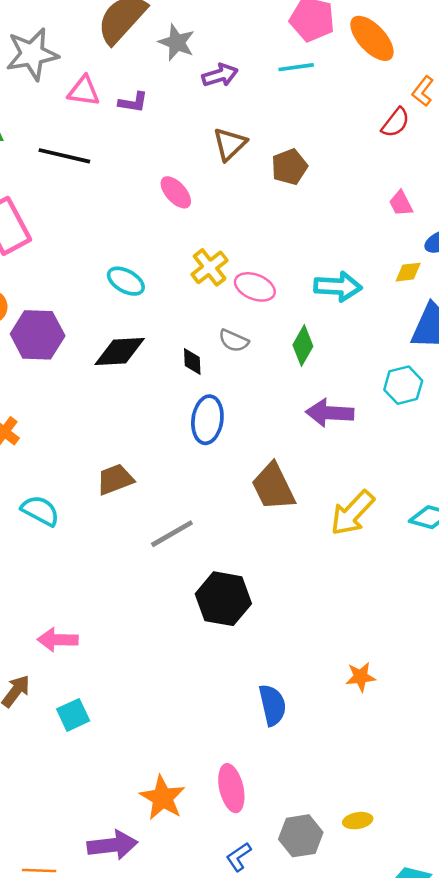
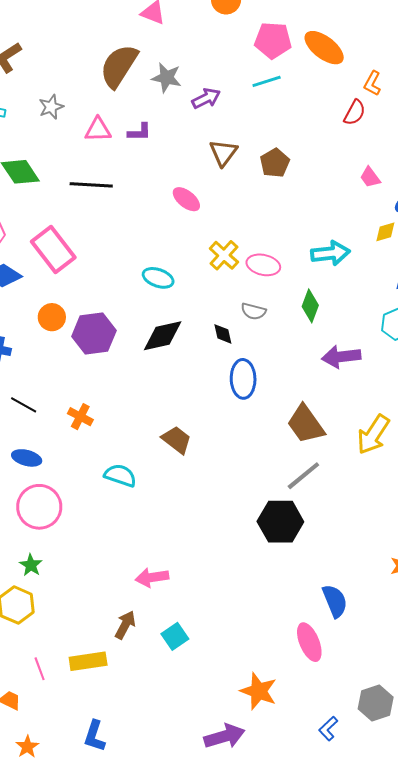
gray star: (32, 54) -> (51, 107), size x0.6
brown trapezoid: (115, 479) -> (177, 440), turned 68
gray line: (172, 534) -> (303, 476), moved
pink ellipse: (231, 788) -> (309, 642), moved

